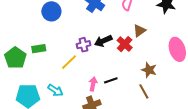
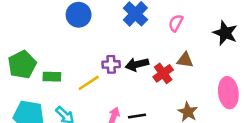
brown triangle: (139, 31) -> (185, 60), turned 32
green rectangle: (39, 49) -> (52, 77), moved

